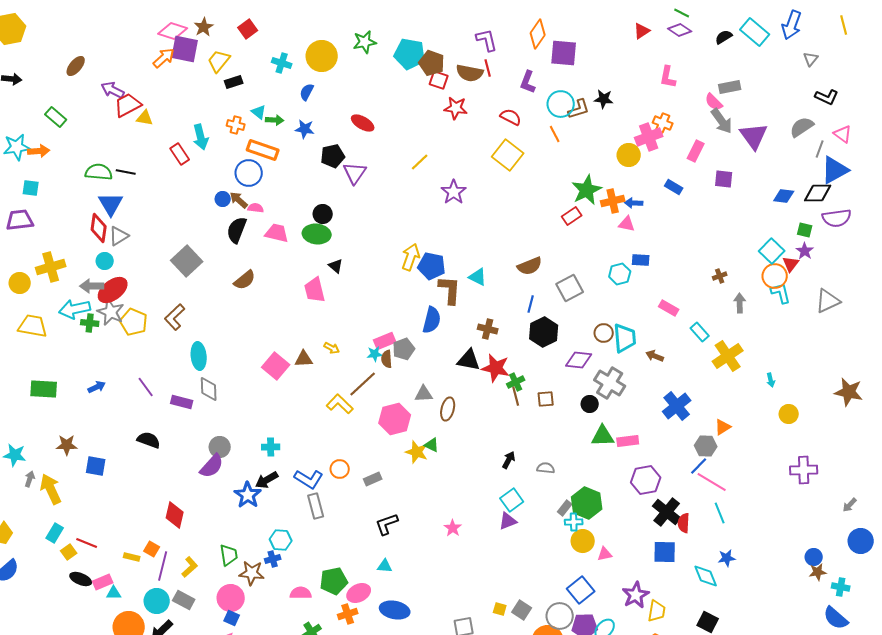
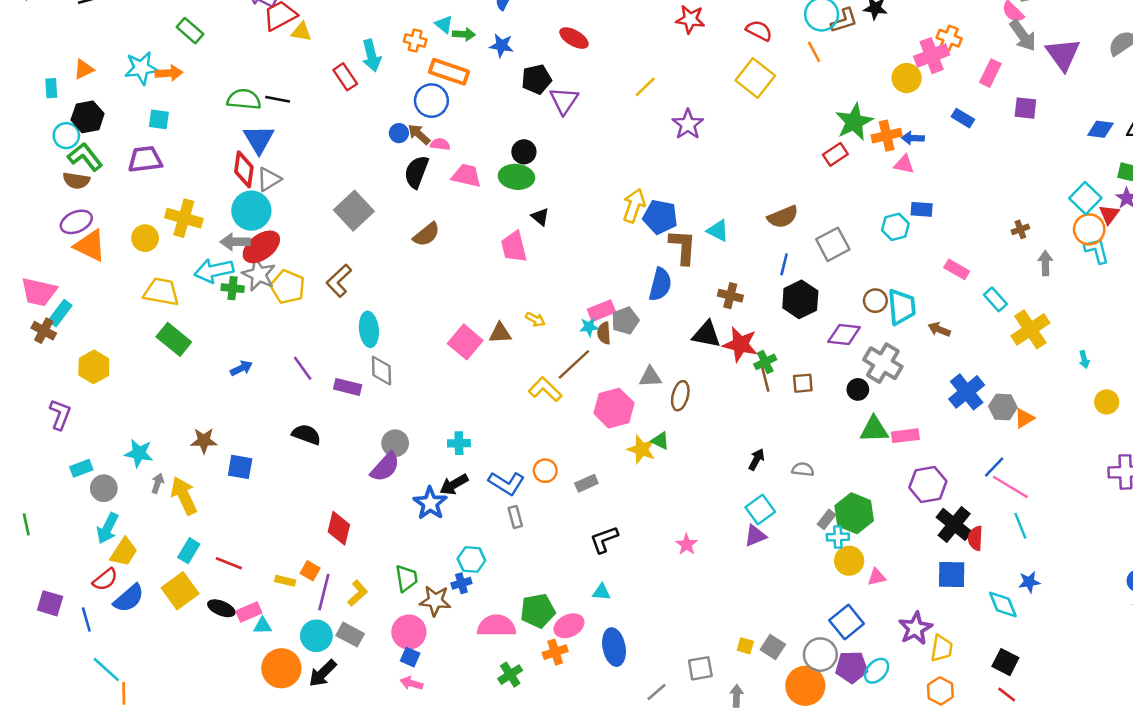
cyan circle: (105, 261) -> (251, 211), size x1.8
yellow cross: (51, 267) -> (184, 218), turned 32
green rectangle: (44, 389) -> (174, 339), moved, turned 36
gray hexagon: (706, 446) -> (1003, 407), moved
gray rectangle: (316, 506) -> (515, 517), size x0.7
yellow square: (69, 552) -> (180, 591), moved, size x1.8
pink semicircle: (301, 593) -> (496, 626), size x1.4
blue ellipse: (395, 610) -> (614, 647), turned 68

